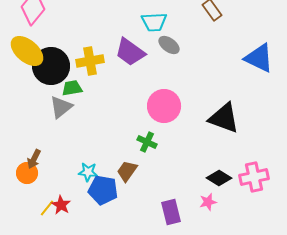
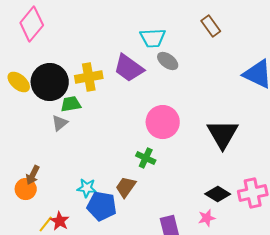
yellow ellipse: (27, 51) -> (19, 82), moved, size x0.7
gray triangle: (61, 107) -> (60, 123), size x0.7
black triangle: (224, 118) -> (223, 134), turned 40

